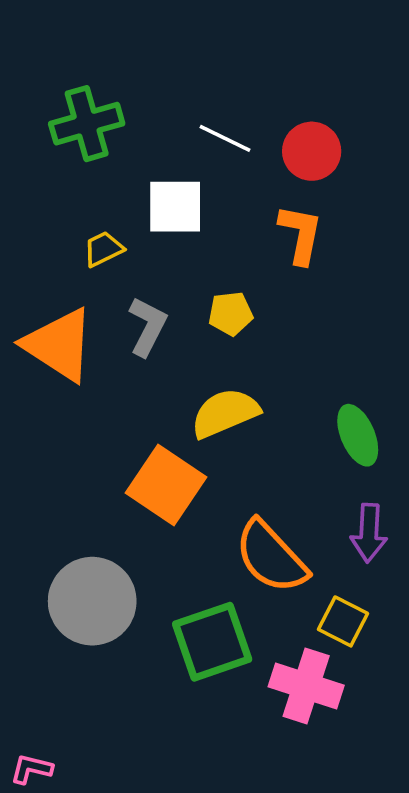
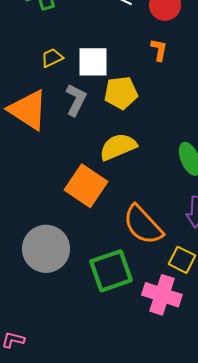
white square: (175, 207) -> (93, 62), moved
orange L-shape: (301, 234) -> (159, 50), size x0.7
yellow pentagon: (231, 313) -> (121, 93), size x1.4

